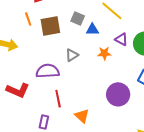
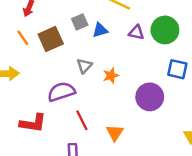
gray square: (78, 19) -> (80, 22), turned -32
orange star: (104, 53) -> (111, 76), moved
orange triangle: (82, 116) -> (115, 133), turned 35

